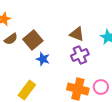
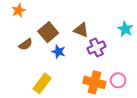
brown triangle: (77, 34) -> (81, 30), moved
brown semicircle: (11, 39) -> (26, 44), moved

